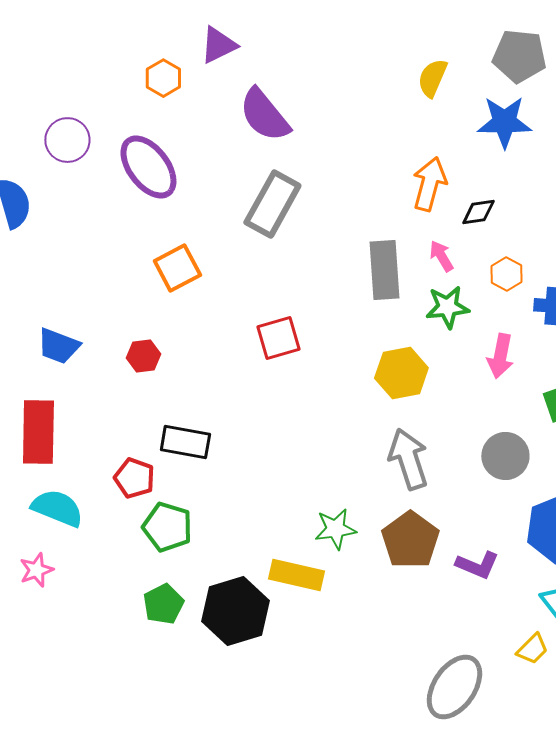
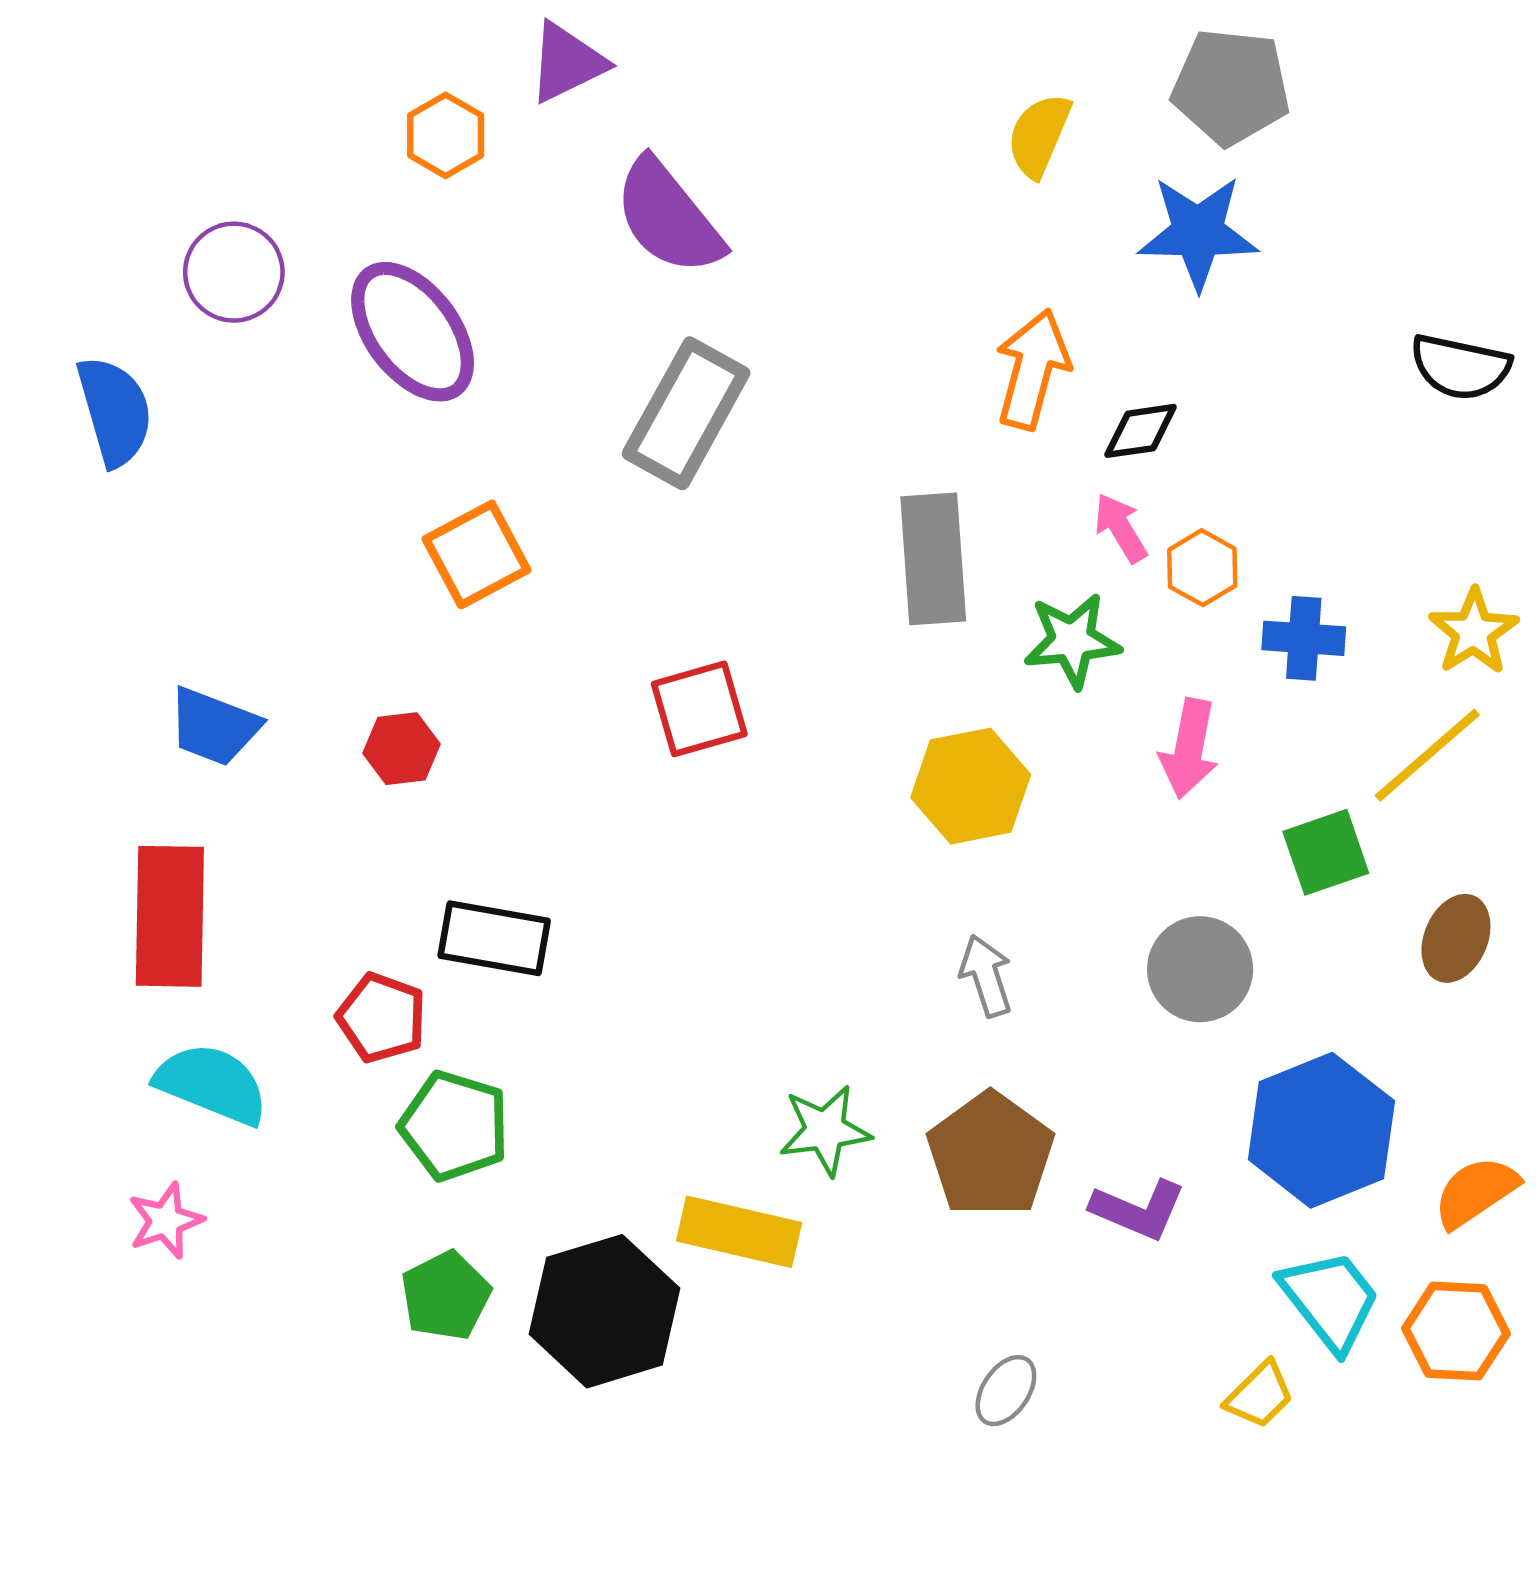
pink arrow: (441, 256) -> (1121, 528), moved
gray arrow: (408, 459) -> (986, 976), size x0.6
gray ellipse: (454, 687) -> (1006, 1391), moved, size x0.5

